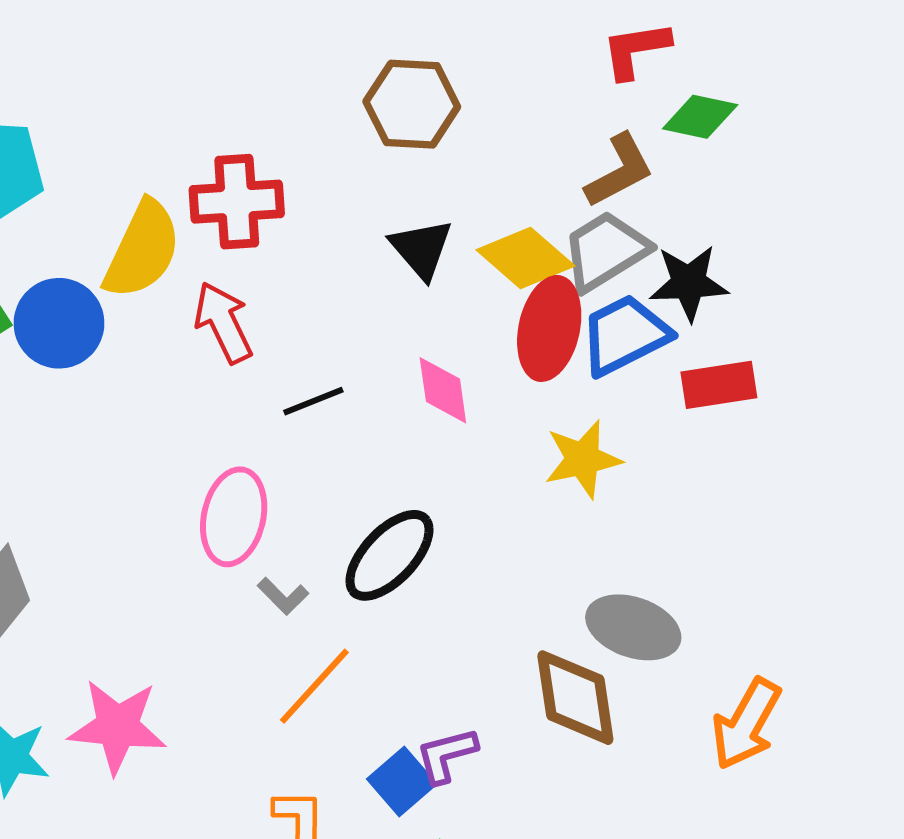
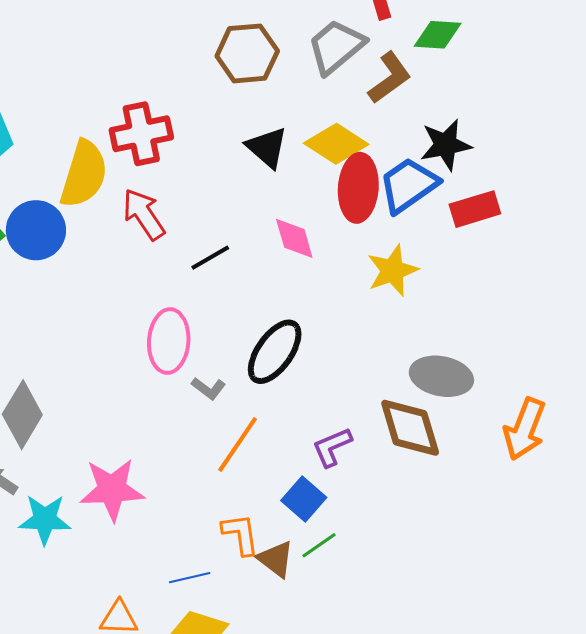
gray trapezoid: (605, 251) -> (336, 47), moved
purple L-shape: (447, 755) -> (332, 447), moved

